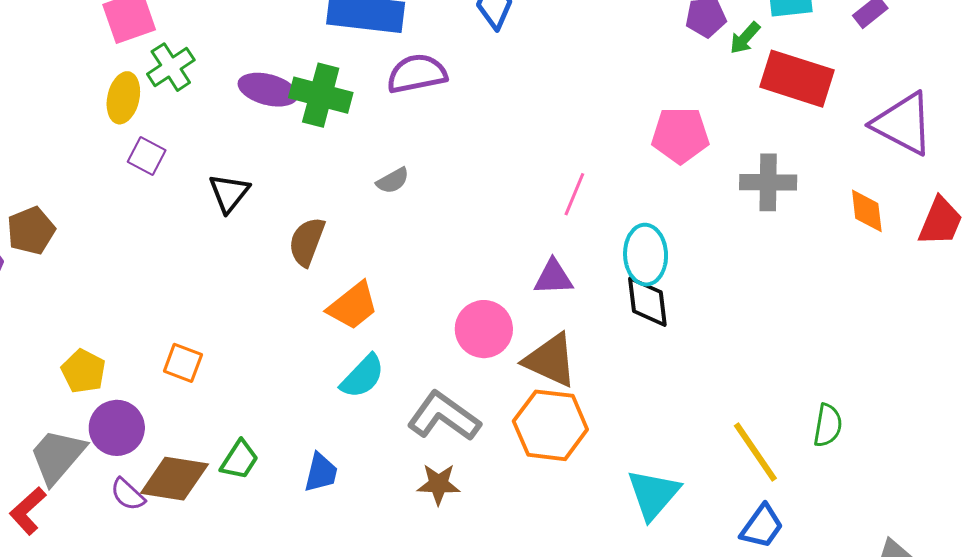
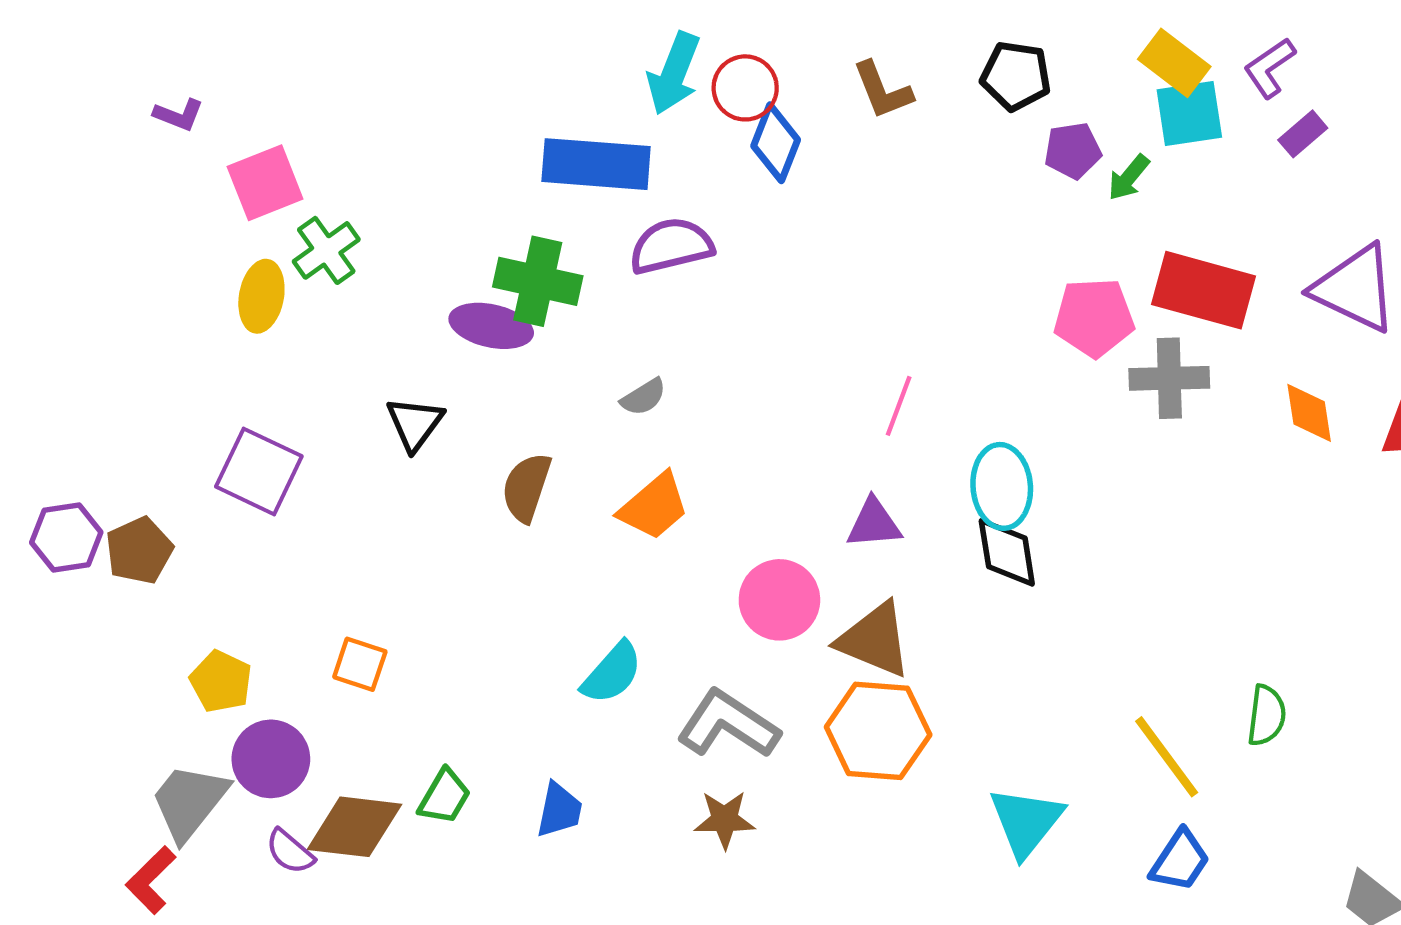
red rectangle: (797, 79) -> (1204, 290), moved
purple ellipse: (268, 90) -> (491, 326), moved
pink pentagon: (680, 135) -> (1094, 317), moved
purple square: (147, 156) -> (259, 471), moved, size x1.6
brown pentagon: (31, 231) -> (139, 551), moved
orange trapezoid: (353, 306) -> (654, 506), moved

